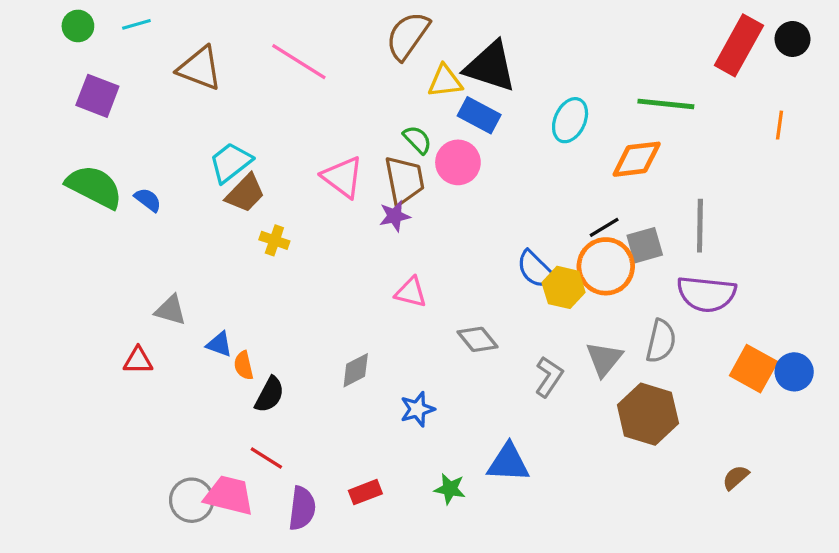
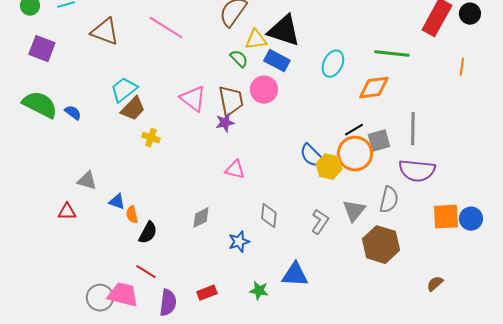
green semicircle: (417, 140) -> (239, 59), moved
gray diamond: (477, 339) -> (269, 216), moved, turned 45
orange square: (754, 369) -> (446, 217), turned -32

